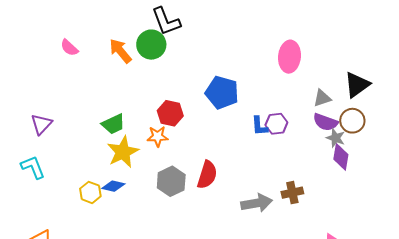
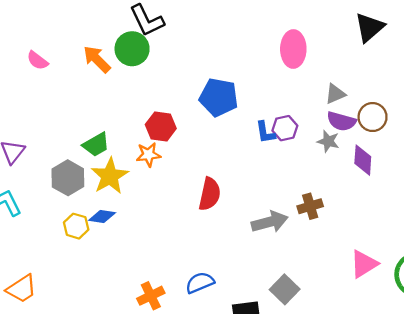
black triangle: (357, 85) -> (369, 27), moved
gray star: (336, 138) -> (328, 141), moved
gray hexagon: (171, 181) -> (68, 178), moved

